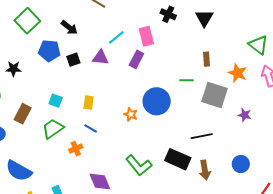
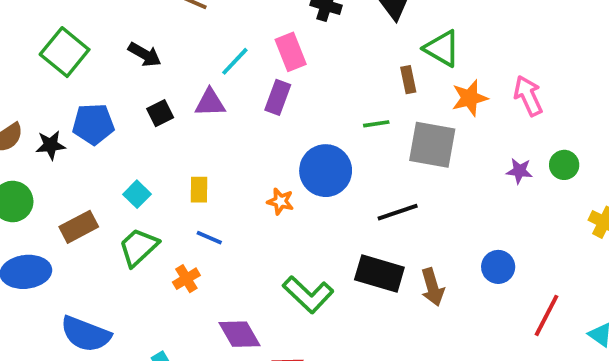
green triangle: (258, 45) -> (442, 48), moved
blue pentagon: (49, 51) -> (93, 124), moved
orange star: (237, 73) -> (470, 98), turned -30
cyan square: (56, 101) -> (137, 194), turned 32
brown rectangle: (23, 114) -> (79, 227), turned 42
purple star: (245, 115) -> (519, 171), moved
black line: (202, 136) -> (398, 212), moved

